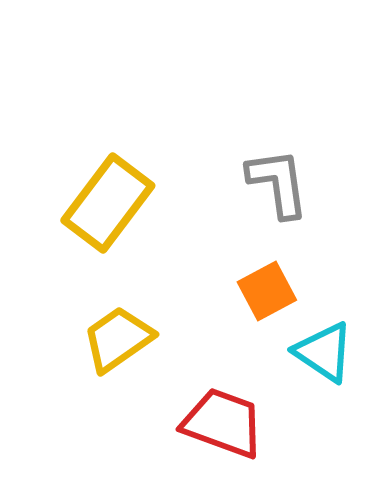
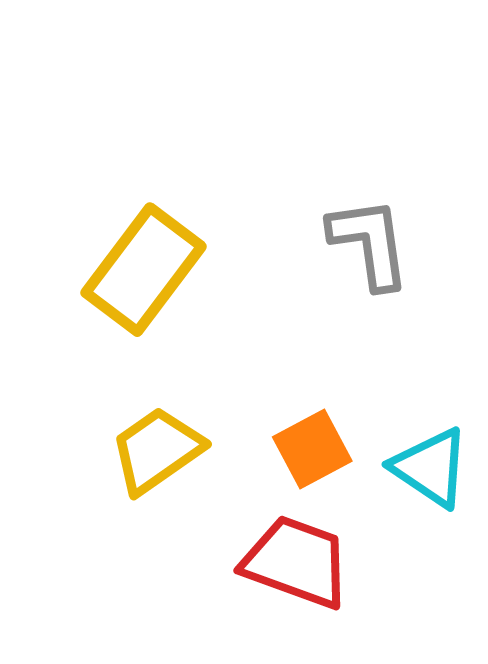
orange square: (267, 291) -> (312, 449), moved

